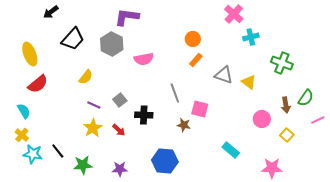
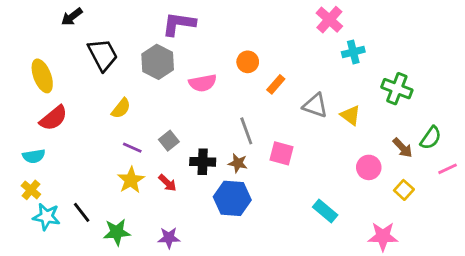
black trapezoid: (73, 39) -> (103, 55), turned -70
orange circle: (193, 39) -> (248, 62), moved
brown arrow: (286, 105) -> (403, 148), turned -35
cyan semicircle: (24, 111) -> (34, 156), turned 112
brown star: (184, 125) -> (238, 163), moved
blue hexagon: (165, 161) -> (232, 198), moved

